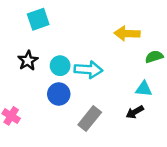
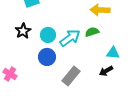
green semicircle: (154, 57) -> (92, 32), moved
cyan arrow: (88, 70) -> (70, 38), turned -40

